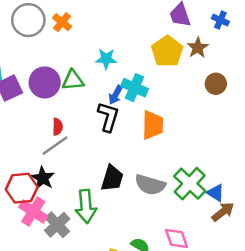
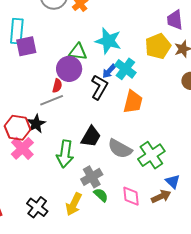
cyan star: (106, 59) -> (108, 41), size x1.5
purple circle: (45, 82) -> (69, 69), moved
blue triangle: (216, 193) -> (173, 182), moved
brown arrow: (223, 212) -> (161, 196), moved
gray cross: (57, 225) -> (92, 177), moved

